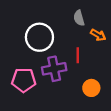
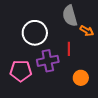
gray semicircle: (79, 18) -> (70, 16), size x1.5

